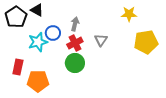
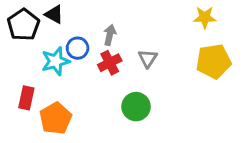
yellow star: (129, 14) -> (205, 17), moved
green circle: (75, 63) -> (136, 107), moved
orange pentagon: (38, 81) -> (56, 118), turned -30

